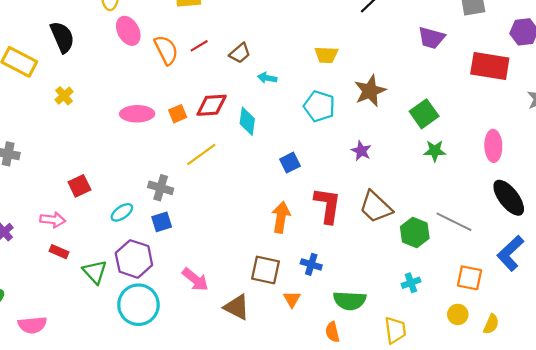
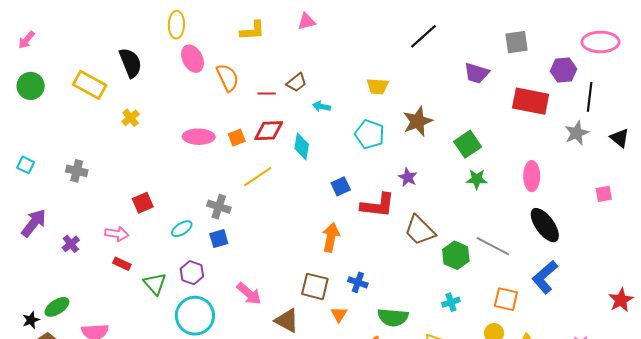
red line: (199, 46) -> (267, 94), moved, turned 30
red L-shape: (328, 205) -> (378, 205), moved, turned 87
purple hexagon: (134, 259) -> (192, 273), size x0.7

